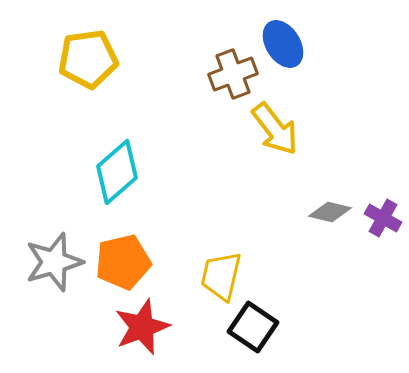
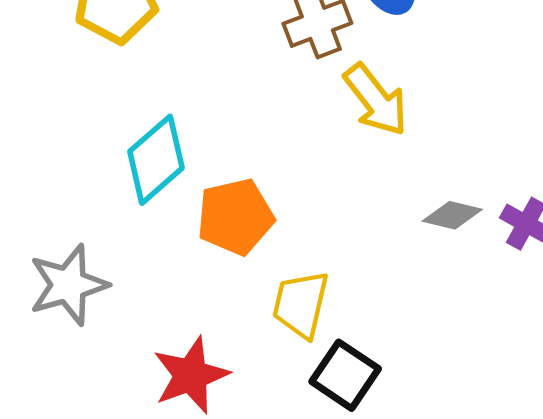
orange pentagon: (123, 262) -> (235, 217), moved

